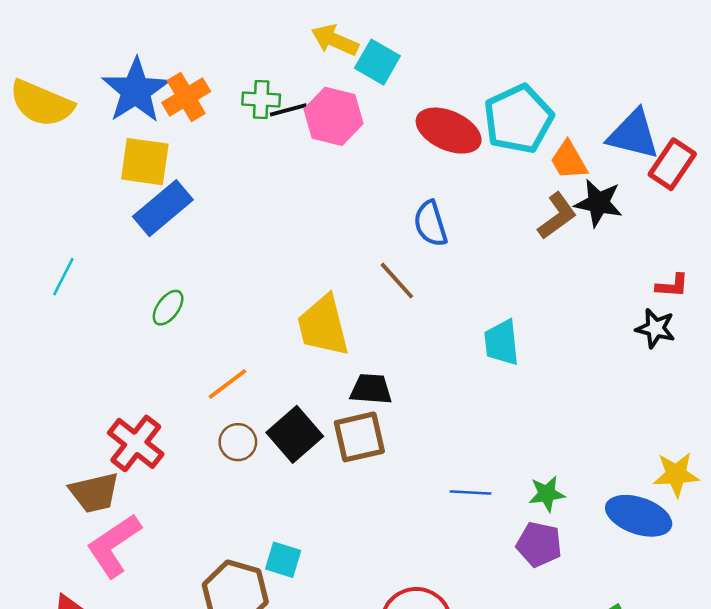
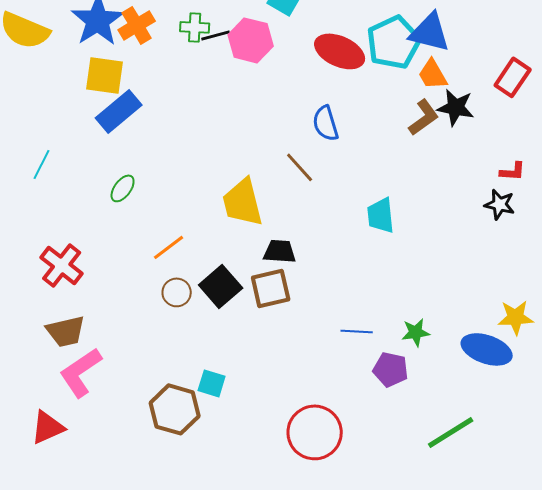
blue triangle: (633, 134) -> (430, 32), moved
red cross: (136, 443) -> (62, 265), moved
purple pentagon: (539, 544) -> (391, 369), moved

